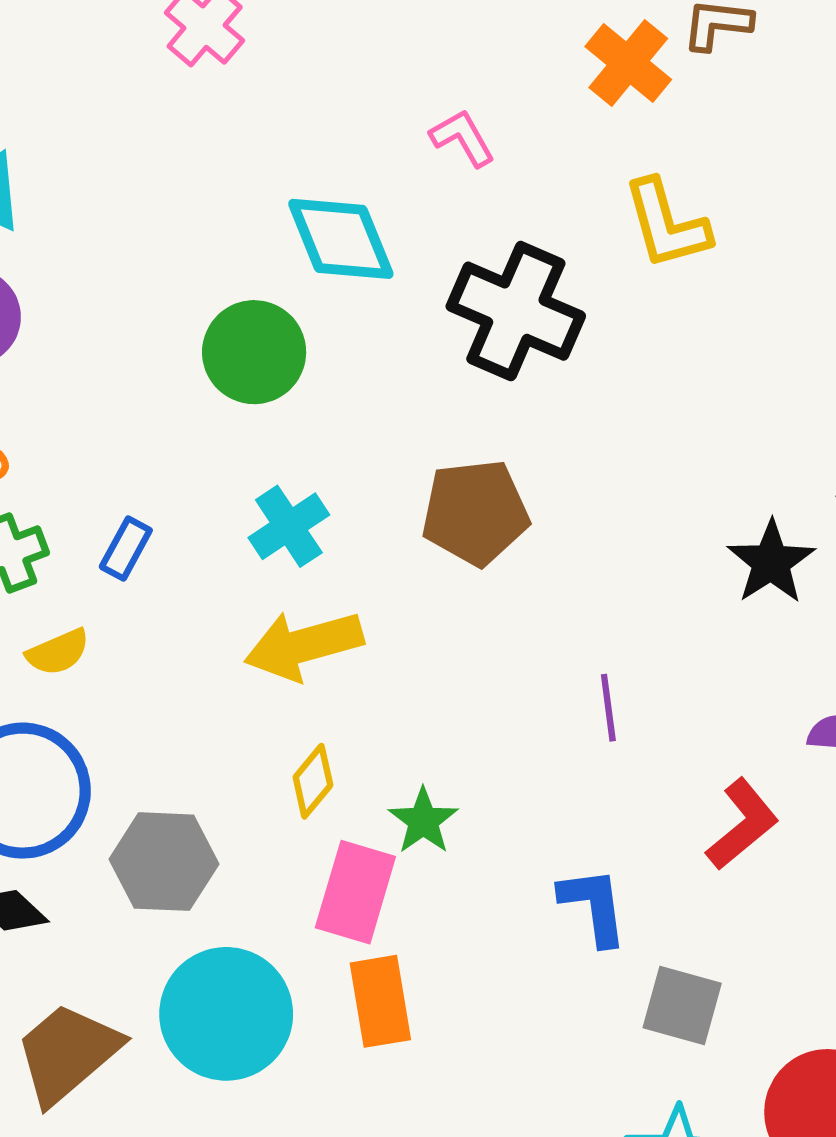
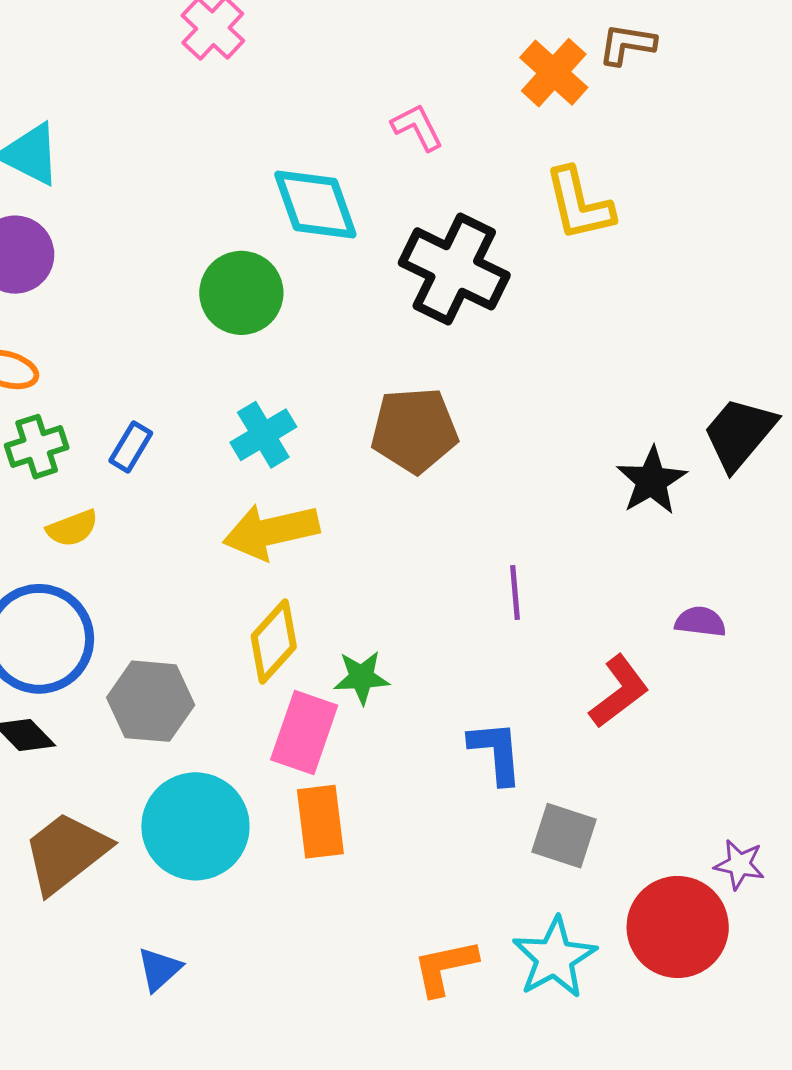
yellow diamond: (313, 781) -> (274, 641), size x1.4
green star: (423, 821) -> (361, 677), turned 30

